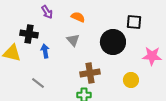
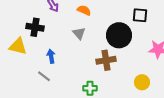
blue arrow: (45, 51) -> (51, 56), moved
brown cross: (90, 73) -> (106, 60), moved
yellow circle: (131, 80) -> (142, 82), moved

